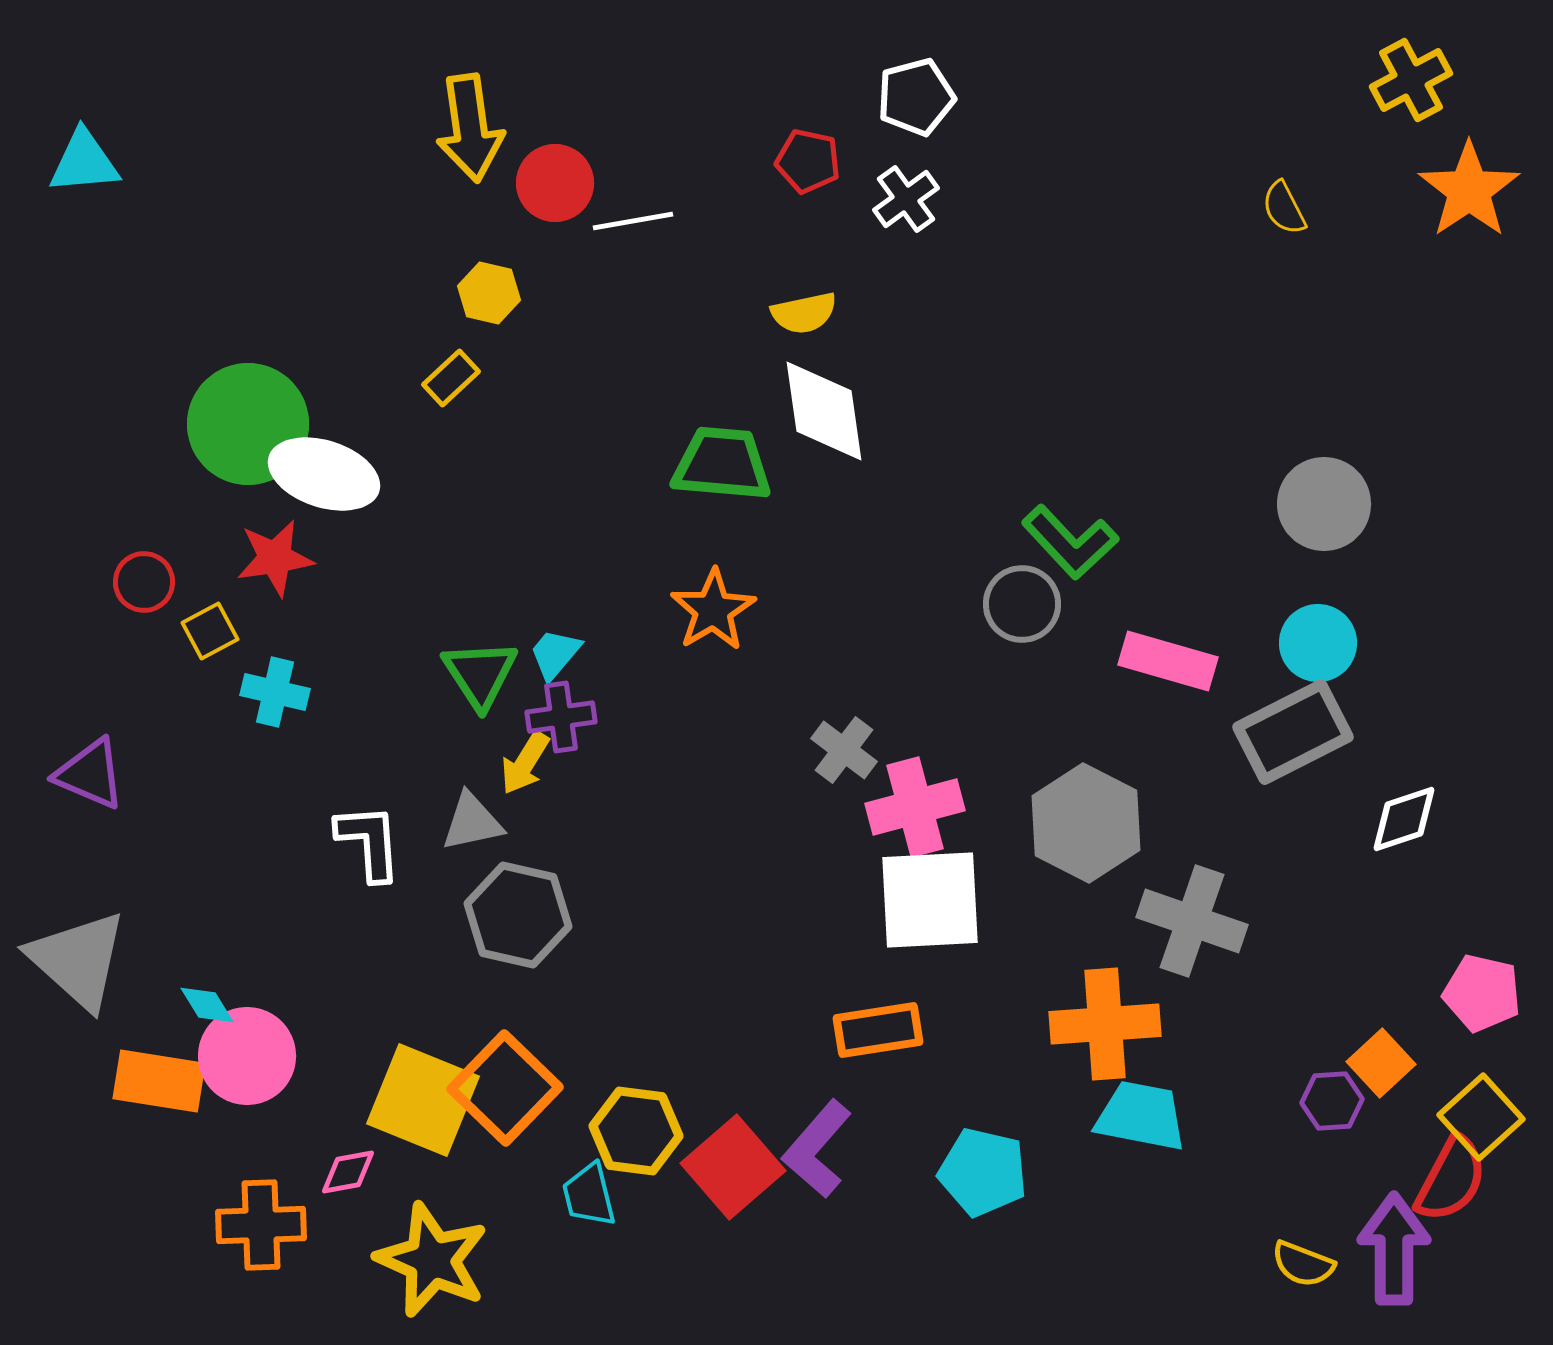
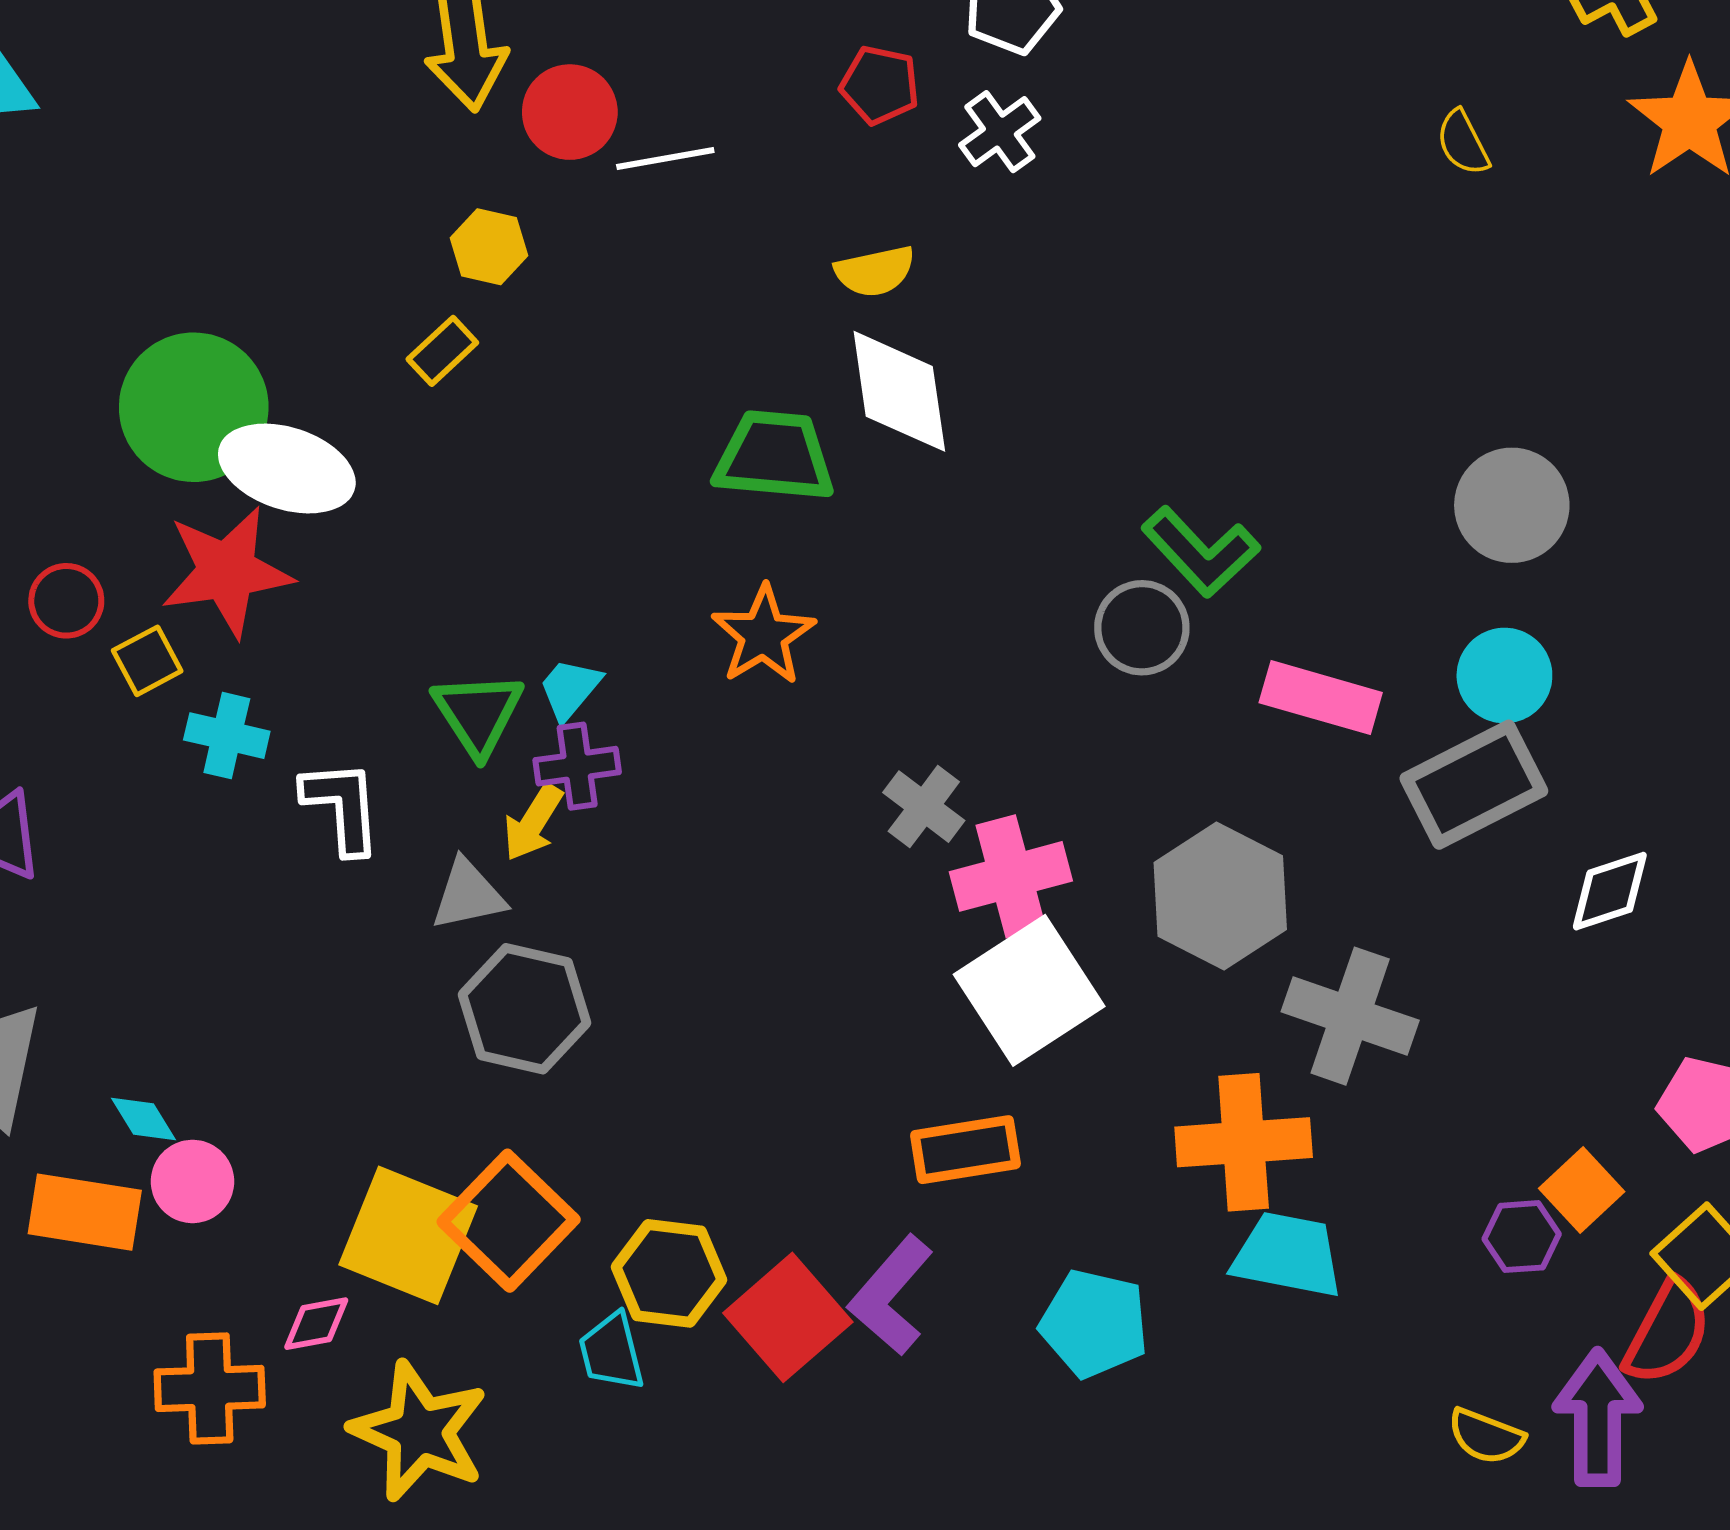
red star: (275, 558) -> (227, 571), size x1.4
white L-shape: (369, 842) -> (342, 807), moved
white square: (930, 900) -> (1029, 990), turned -30
pink circle: (247, 1056) -> (192, 1181), size x0.7

